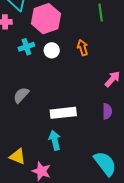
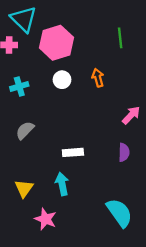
cyan cross: (26, 47) -> (19, 86), moved
white rectangle: (63, 113) -> (73, 152), size x0.7
yellow triangle: (18, 156) -> (24, 188), moved, turned 42

